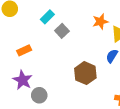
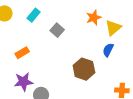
cyan rectangle: (47, 17) -> (34, 15), moved
purple star: (23, 80) -> (23, 82), turned -30

